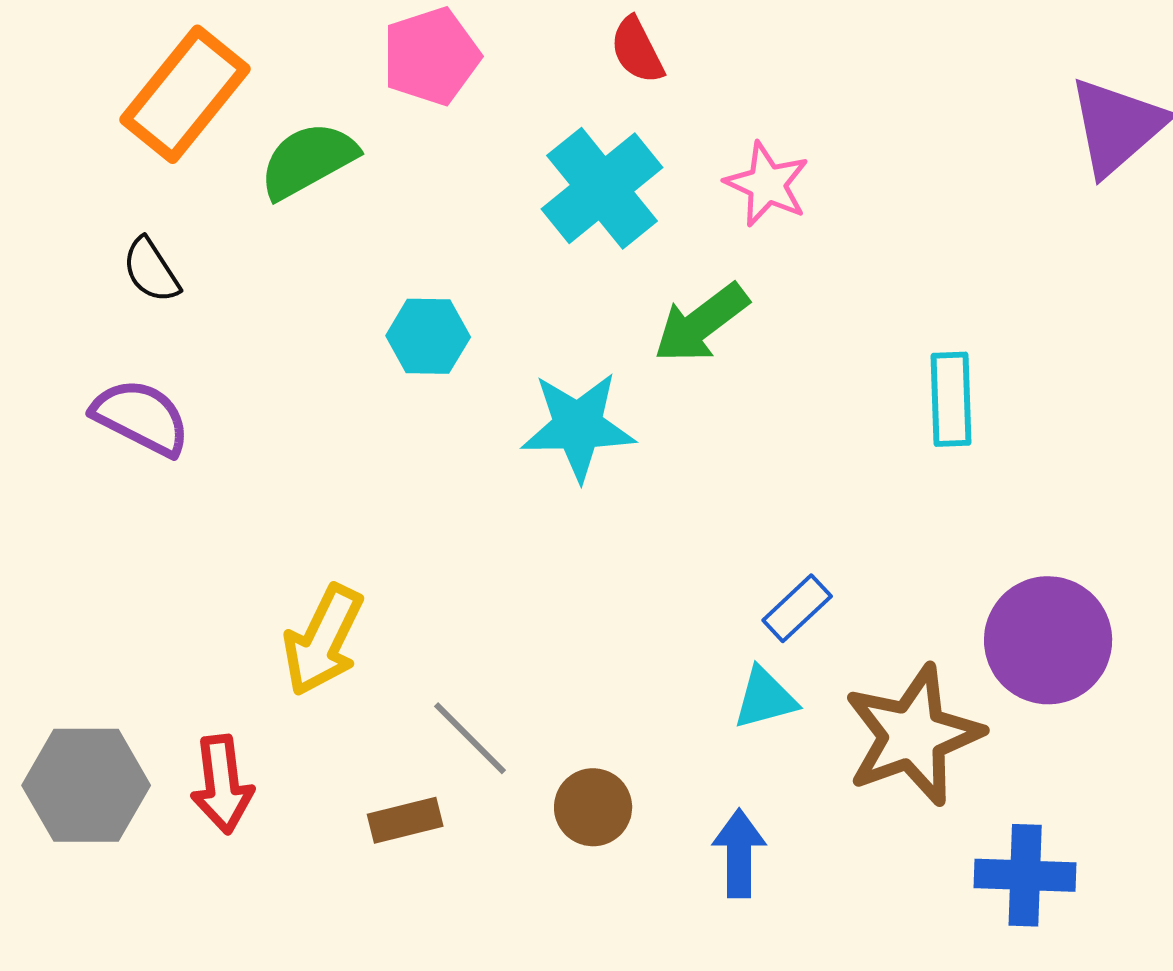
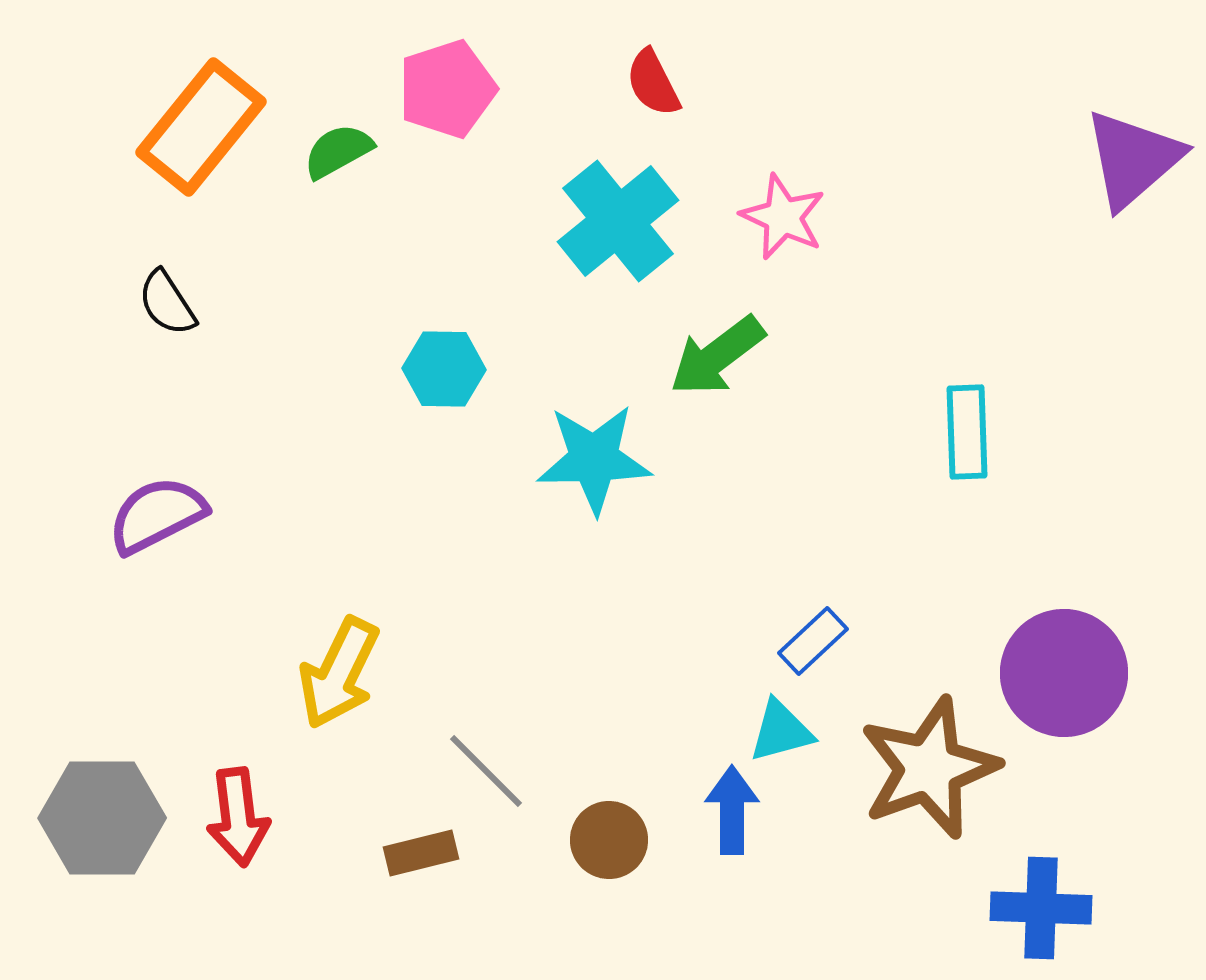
green semicircle: (308, 160) -> (338, 151), moved, size x0.7
purple semicircle: (141, 417) -> (157, 515), moved, turned -54
blue arrow: (739, 853) -> (732, 810), moved

